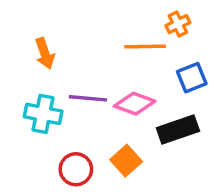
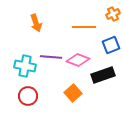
orange cross: (178, 24) -> (113, 14), moved
orange arrow: (45, 53) -> (36, 23), moved
red circle: (76, 169) -> (28, 96), moved

